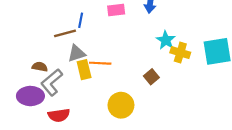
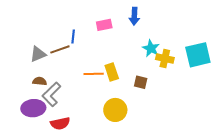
gray triangle: (77, 53) -> (38, 54), moved
yellow rectangle: (84, 70) -> (112, 72), moved
brown square: (151, 77) -> (141, 82), turned -32

